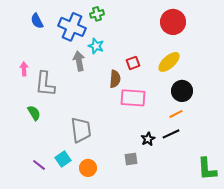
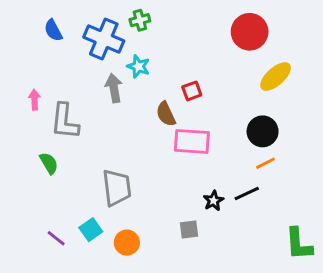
yellow ellipse: (169, 62) -> (276, 77), moved
brown semicircle: (115, 79) -> (166, 114), turned 150
orange line: (176, 114) -> (265, 163), moved

